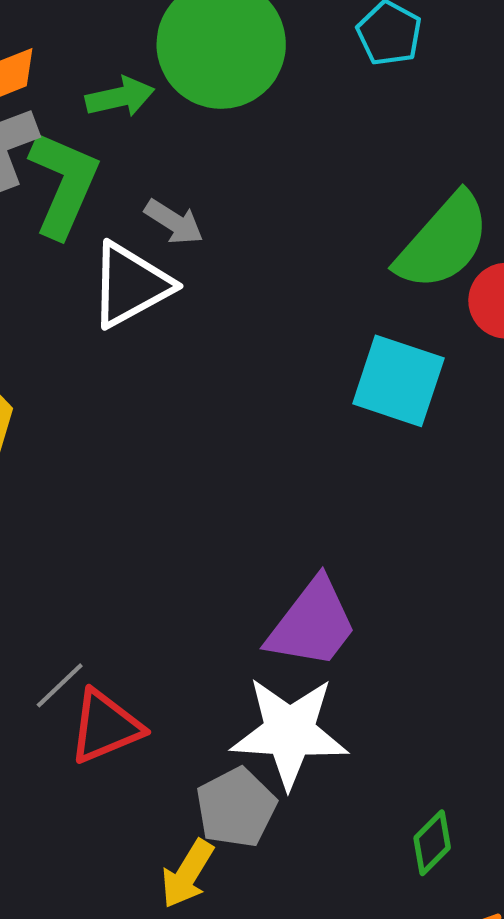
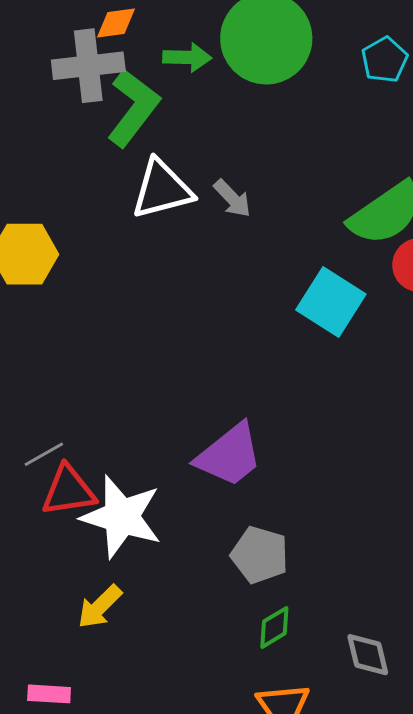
gray arrow: (174, 222) -> (232, 198), moved
white star: (289, 732) -> (121, 517), moved
gray pentagon: (236, 808) -> (260, 555), moved, turned 30

